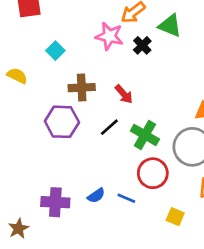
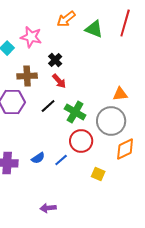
pink star: (109, 36) -> (31, 37), moved
black cross: (142, 45) -> (55, 60), moved
blue line: (126, 198) -> (61, 160), turned -64

